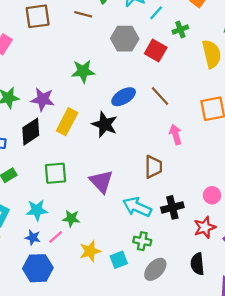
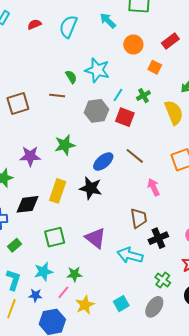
cyan line: (156, 13) -> (118, 95), moved
purple star: (43, 99) -> (30, 156), moved
black diamond: (31, 132) -> (28, 204), turned 35
black cross: (172, 207) -> (158, 238), moved
blue star: (33, 237) -> (35, 295), moved
green cross: (142, 241) -> (163, 280), moved, turned 35
yellow star: (90, 251) -> (85, 305), moved

